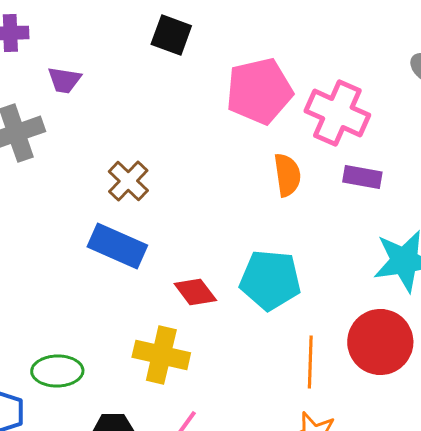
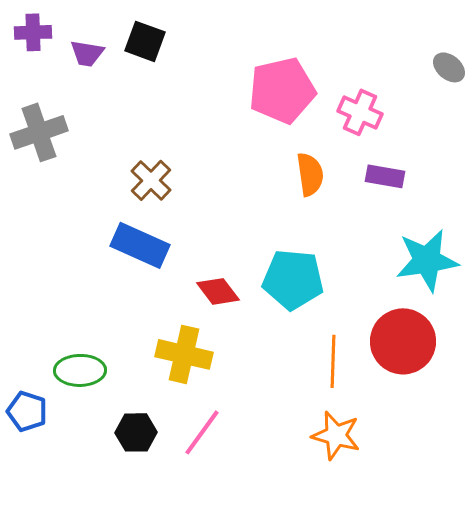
black square: (171, 35) -> (145, 41), moved
purple trapezoid: (64, 80) -> (87, 53), moved
pink cross: (337, 113) -> (360, 112), size x0.7

